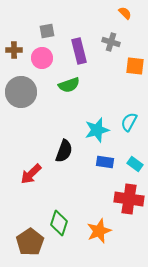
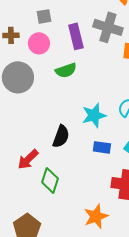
gray cross: (111, 42) -> (108, 27), size x1.6
green diamond: (59, 223) -> (50, 180), moved

